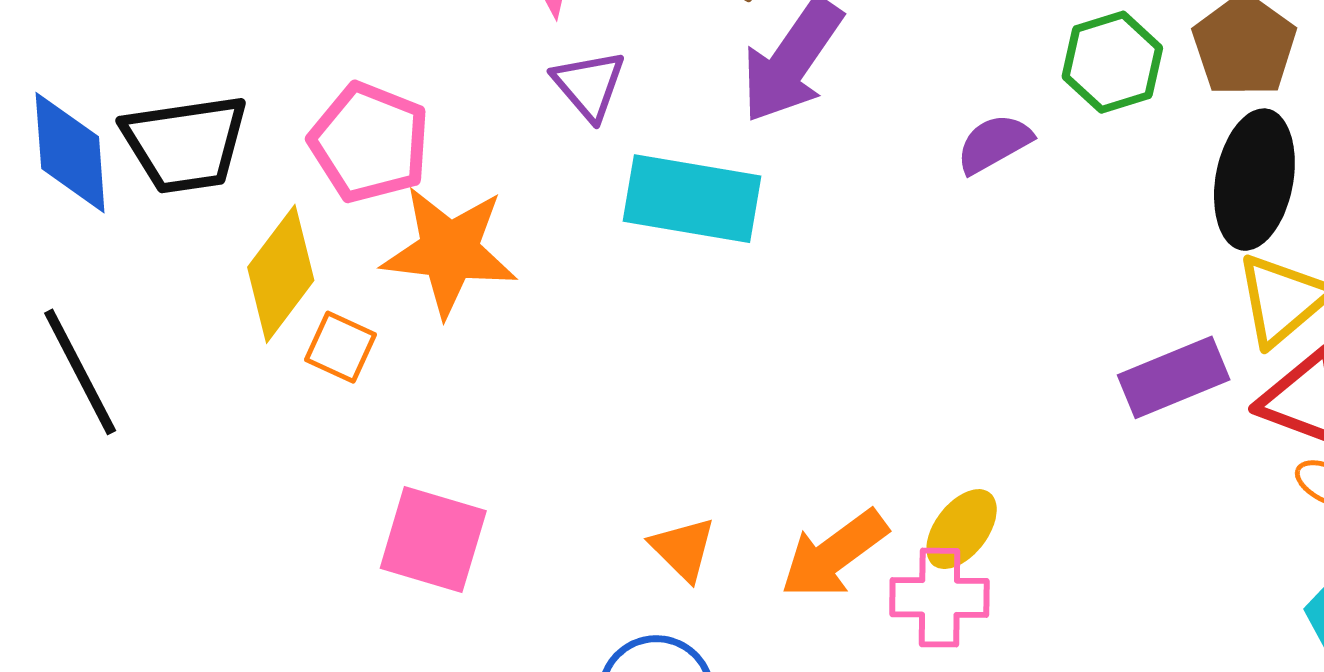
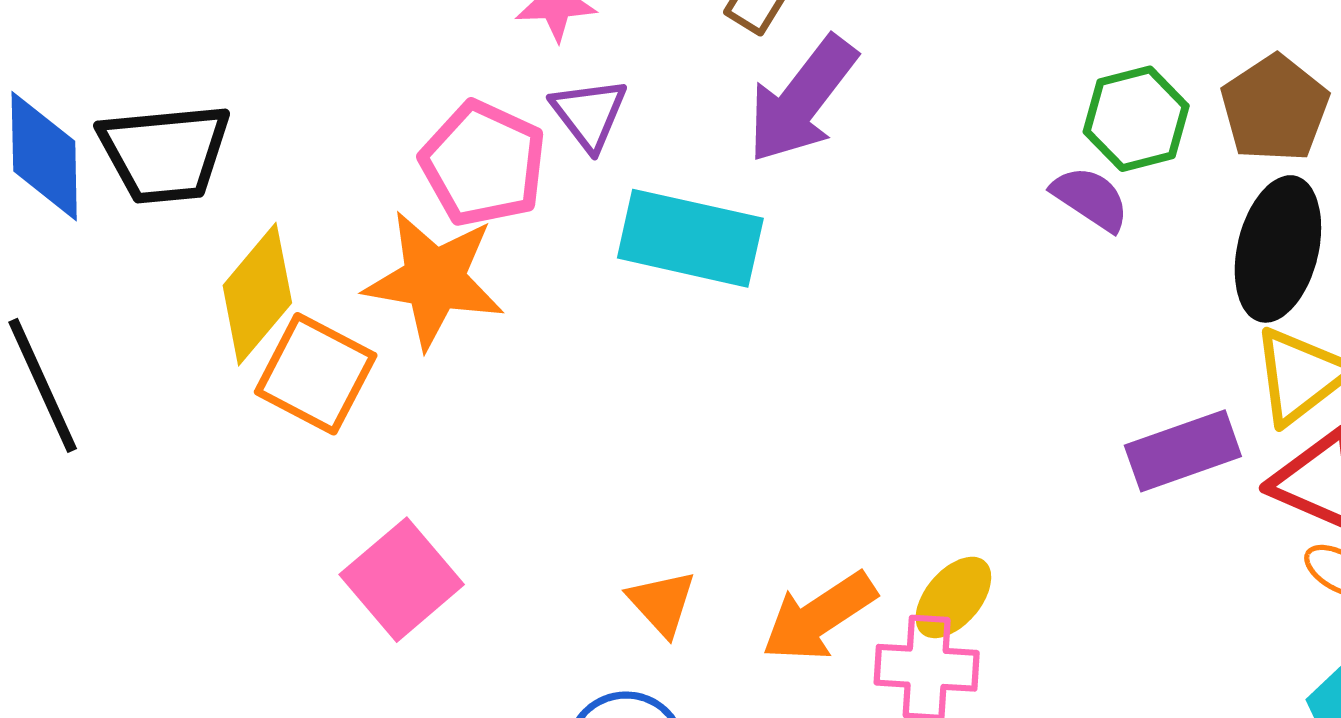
pink pentagon: (369, 143) -> (483, 164), moved
purple semicircle: (994, 144) -> (1090, 199), moved, turned 60
orange square: (340, 347) -> (316, 374), size x1.6
pink square: (433, 539) -> (402, 580), turned 30

